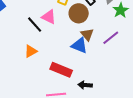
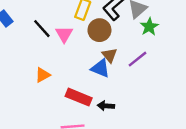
pink triangle: (49, 17) -> (64, 34), turned 35
black line: (35, 25) -> (42, 29), moved
black arrow: (85, 85) -> (106, 106), moved

